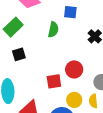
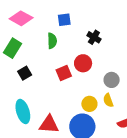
red circle: (74, 69) -> (83, 63), moved
red square: (54, 81) -> (64, 73), moved

